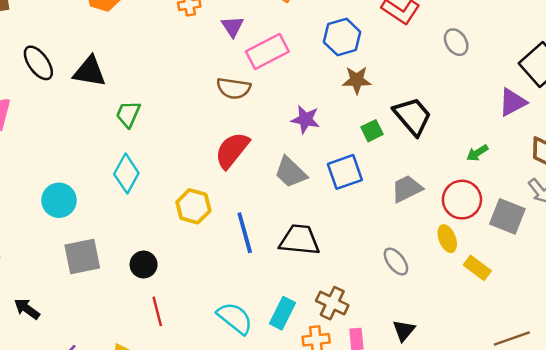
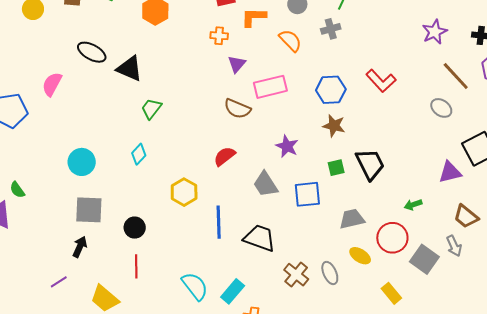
purple triangle: (233, 26) -> (237, 64), moved
gray ellipse: (456, 42) -> (441, 108), moved, turned -35
black ellipse: (38, 63) -> (92, 52), turned -40
red semicircle: (232, 150) -> (225, 156), size x0.7
cyan diamond: (126, 174) -> (139, 154), size x0.7
yellow ellipse: (447, 239) -> (360, 256), moved, turned -50
brown cross: (332, 303) -> (296, 275), moved
black arrow: (27, 309) -> (80, 247), moved, turned 65

